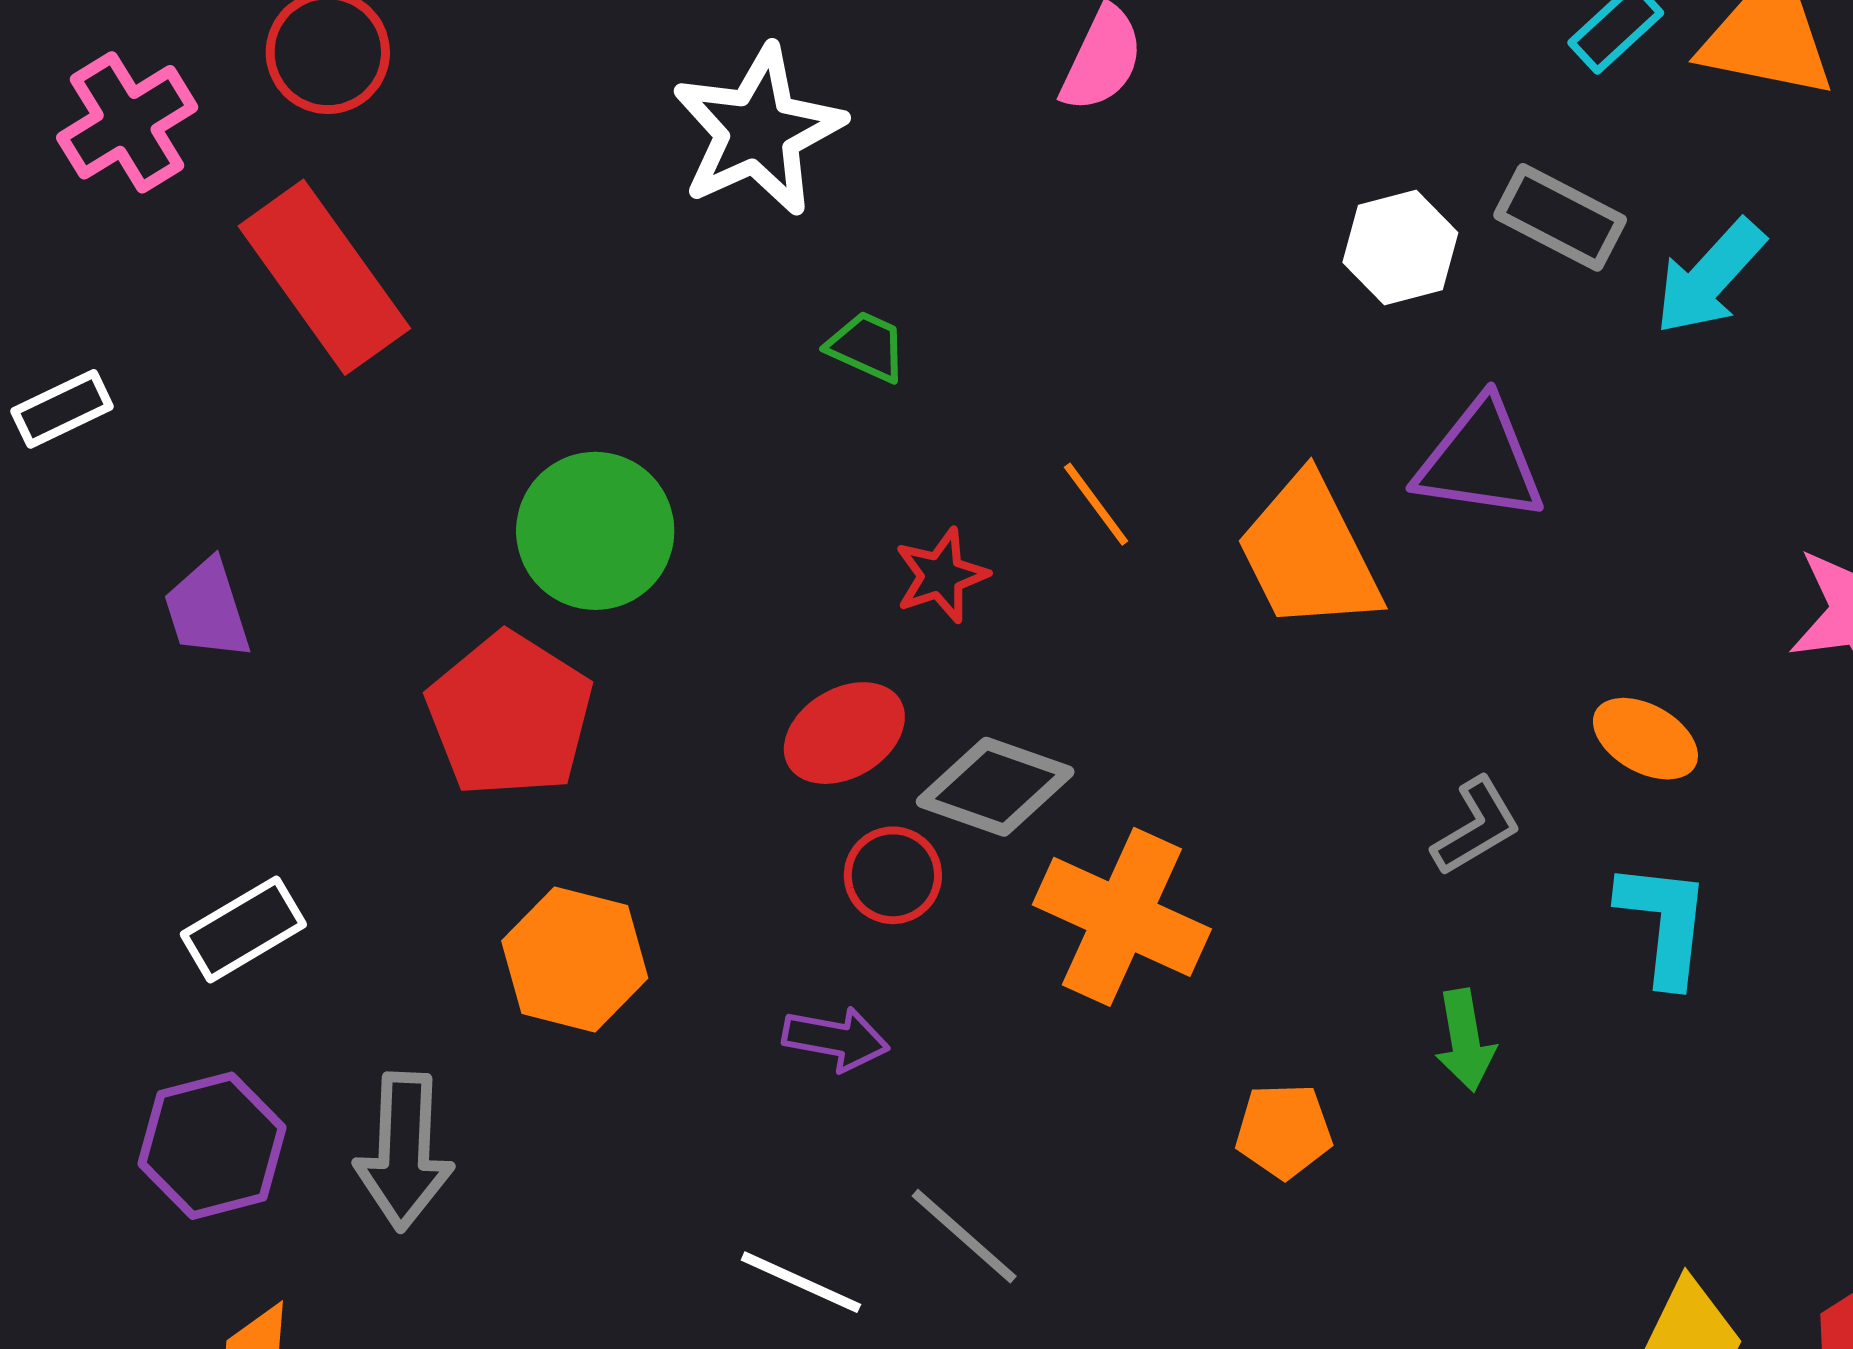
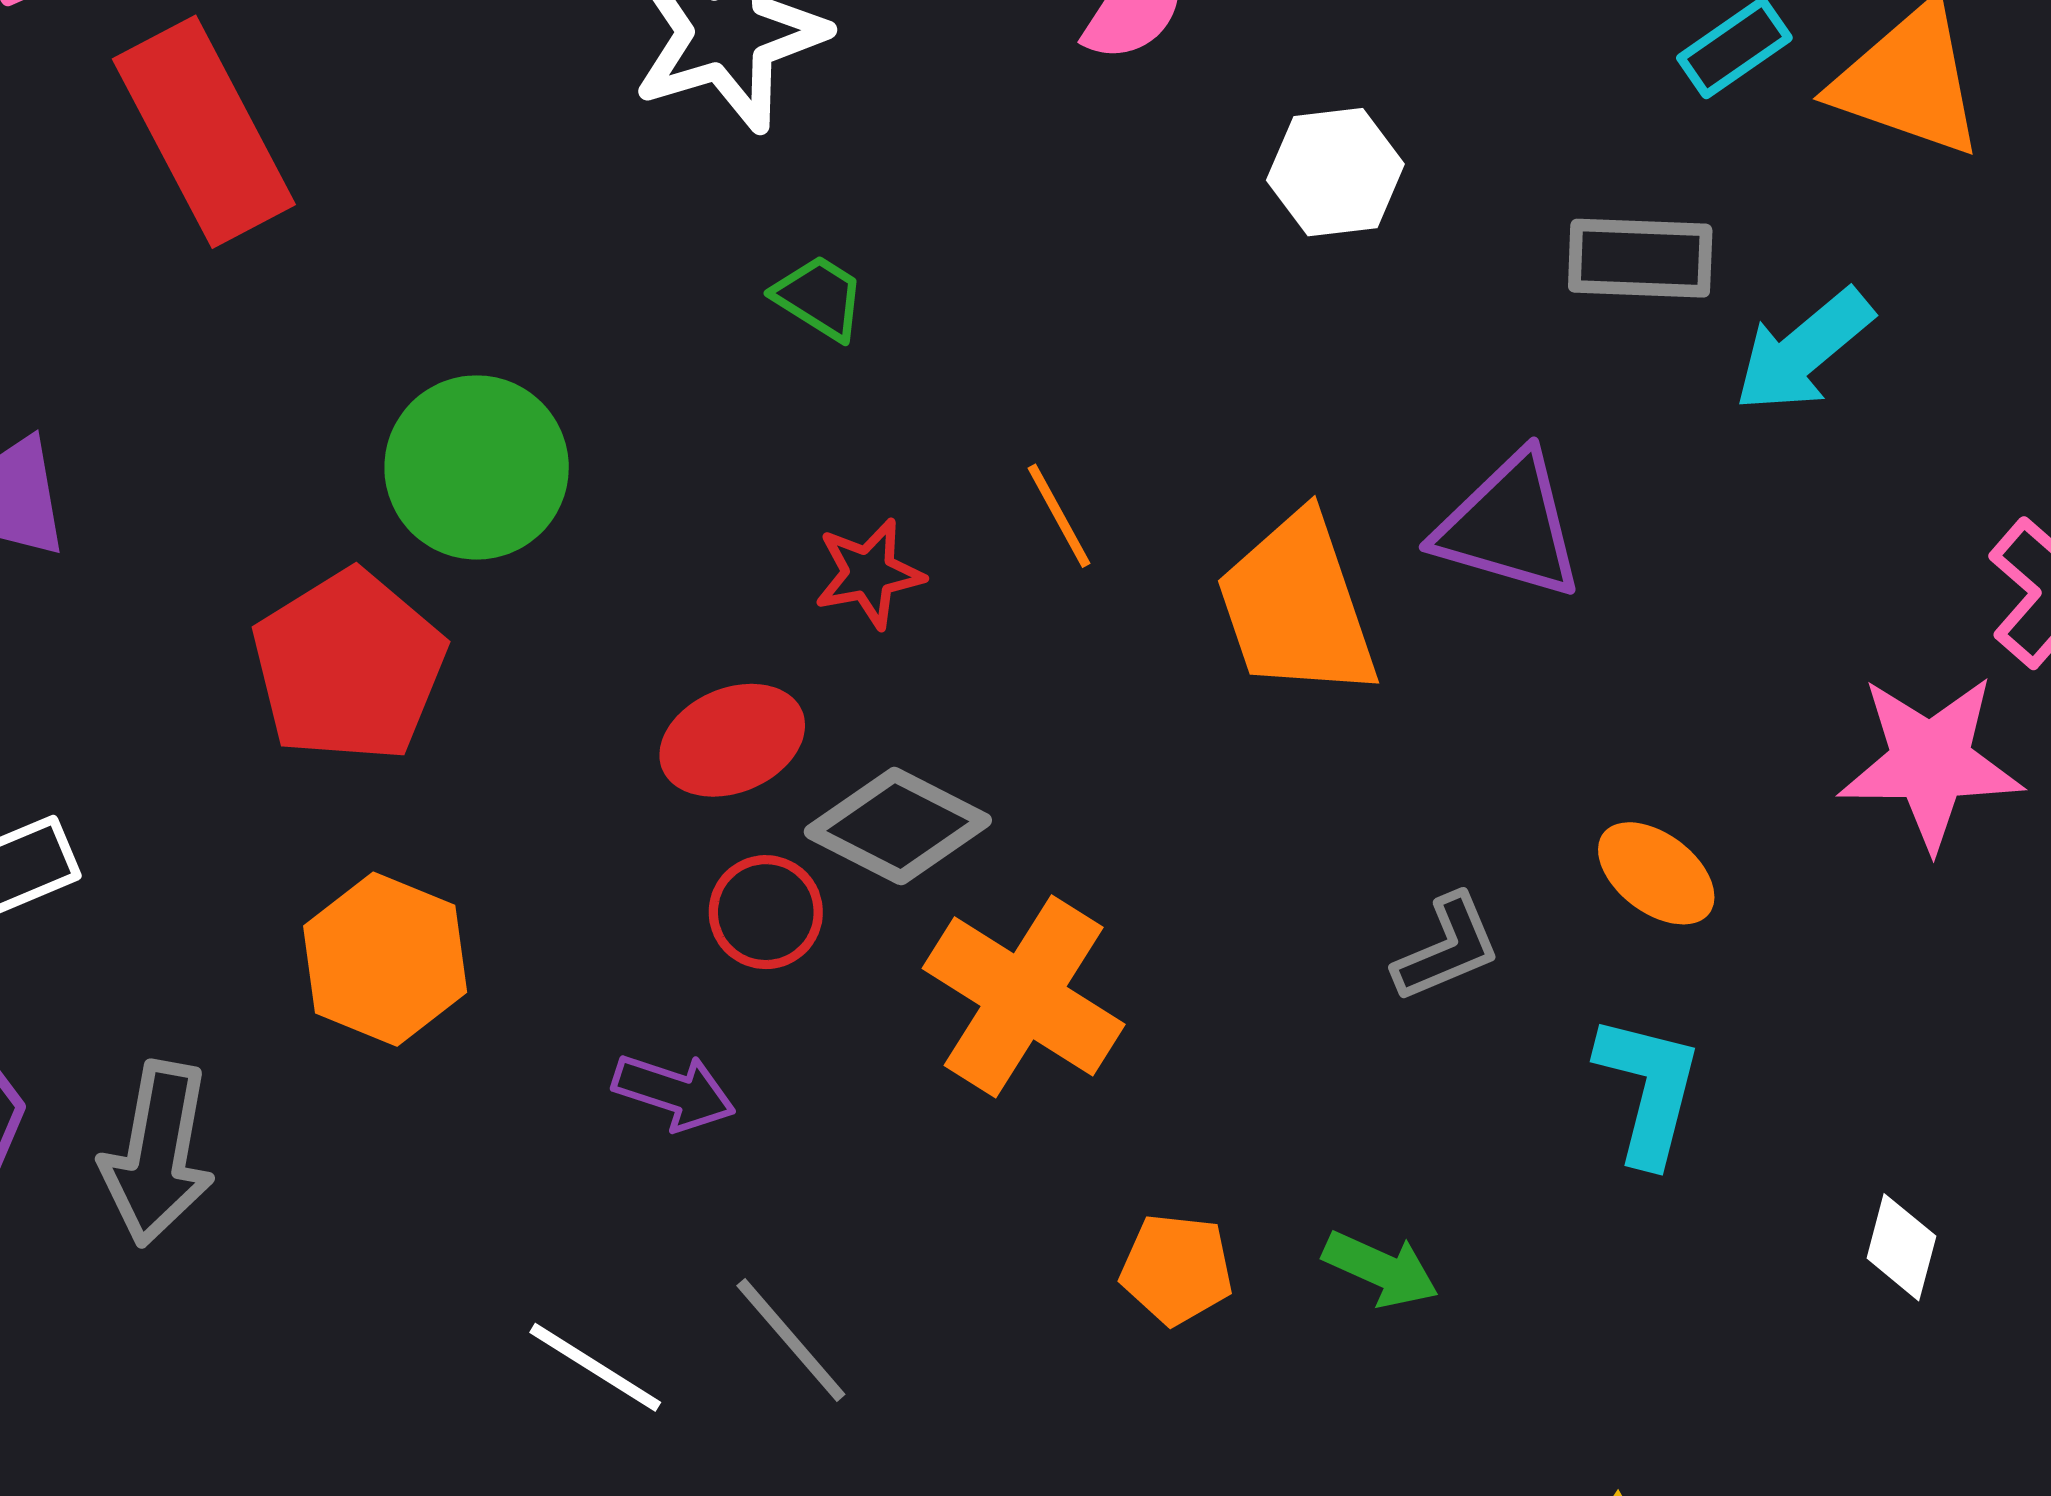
gray rectangle: (1560, 217) -> (1640, 258), turned -33
white hexagon: (1400, 247) -> (1335, 172), moved
green arrow: (1465, 1040) -> (1381, 1269), moved, turned -64

